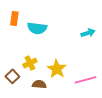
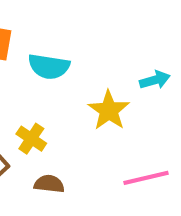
yellow cross: (30, 63) -> (31, 139), turned -32
yellow star: (57, 69) -> (109, 110), moved

